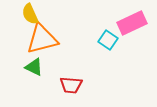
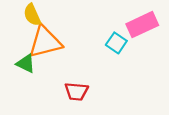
green triangle: (34, 67) -> (26, 63), moved

